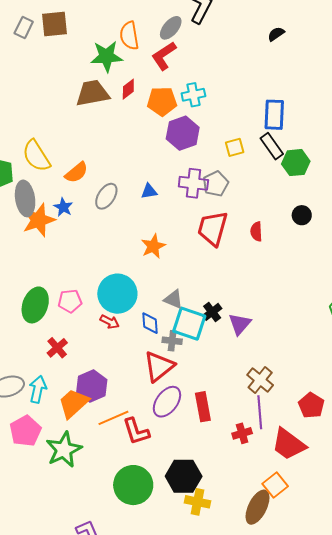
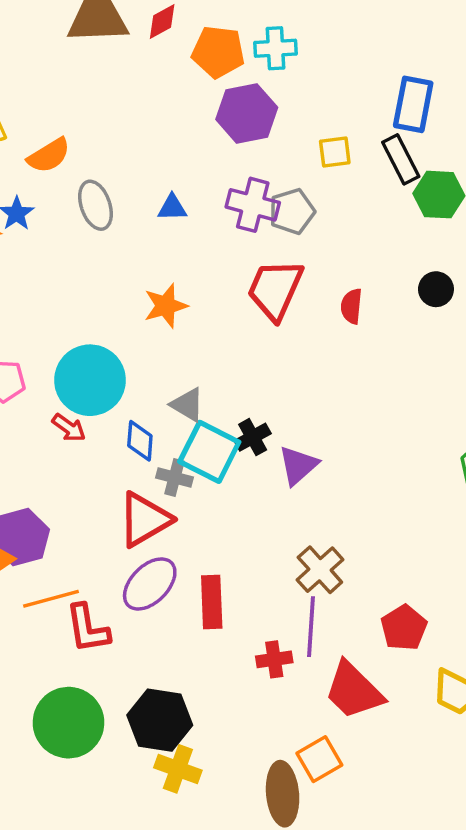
gray ellipse: (106, 196) -> (96, 205), turned -60
brown ellipse: (258, 507) -> (283, 794), turned -40

